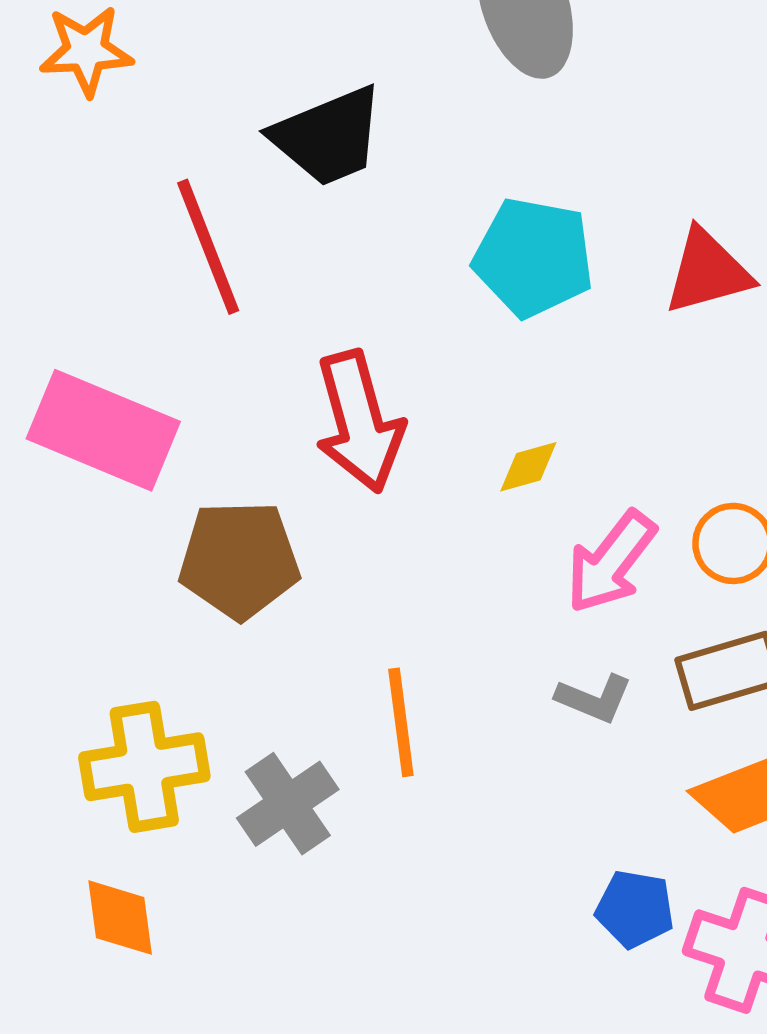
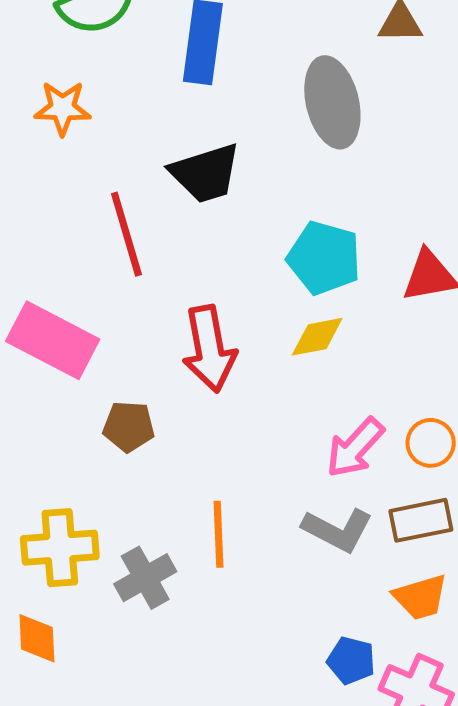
yellow diamond: (528, 467) -> (317, 337), moved, size x1.4
brown pentagon: (239, 560) -> (129, 427), size x0.7
gray L-shape: (594, 698) -> (338, 530), size x1.5

